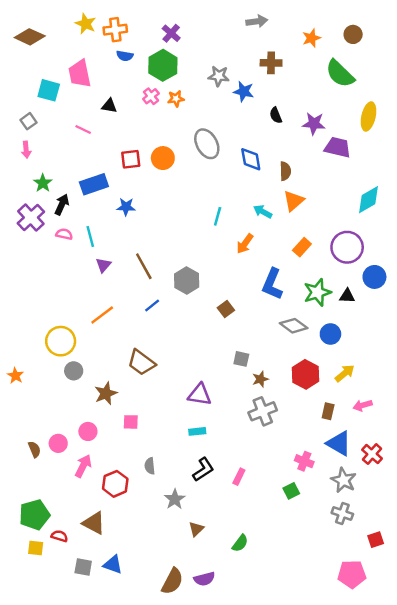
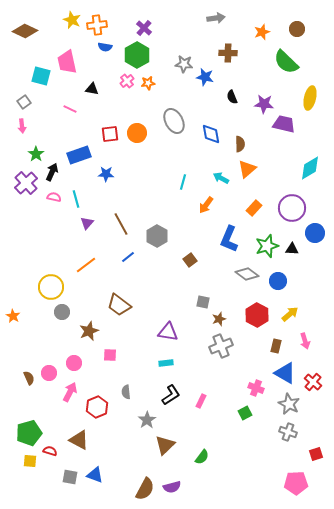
pink arrow: (363, 405) -> (305, 341), turned -91
brown triangle: (196, 529) -> (165, 445), size x1.5

